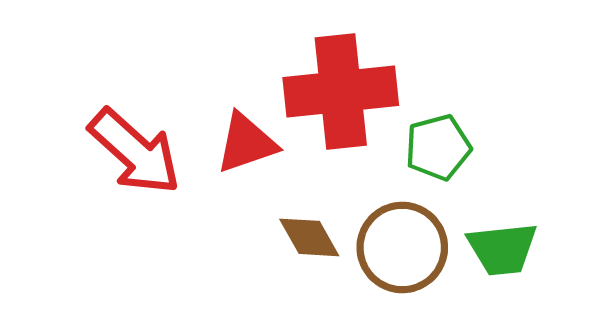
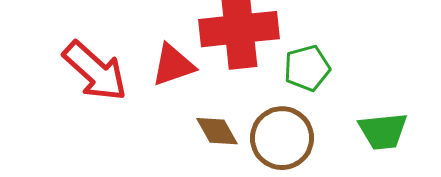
green trapezoid: (502, 249) -> (383, 131), moved

